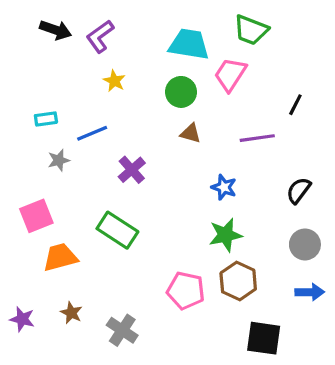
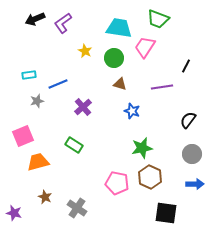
black arrow: (55, 30) -> (35, 19), turned 138
yellow star: (114, 81) -> (85, 51), moved
blue star: (224, 187) -> (132, 111), moved
green rectangle: (117, 230) -> (74, 145), size x0.7
purple star: (22, 319) -> (14, 213), moved

